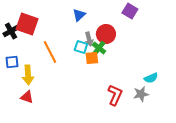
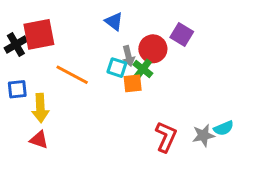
purple square: (130, 11) -> (182, 34), moved
blue triangle: (79, 15) -> (114, 21), turned -40
red square: (27, 24) -> (39, 34), turned -30
orange line: (50, 52) -> (72, 75), turned -35
cyan semicircle: (151, 78) -> (224, 128), moved

